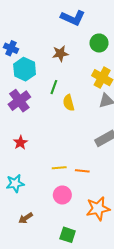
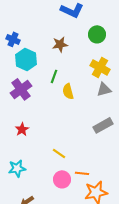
yellow line: (59, 168) -> (59, 153), turned 40
orange line: (82, 171) -> (82, 173), moved

